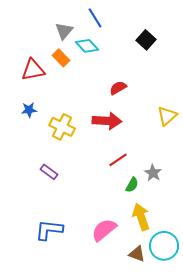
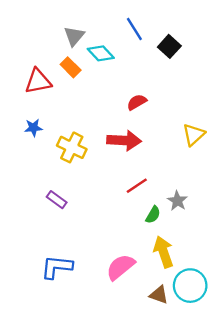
blue line: (95, 18) -> (134, 29), moved

